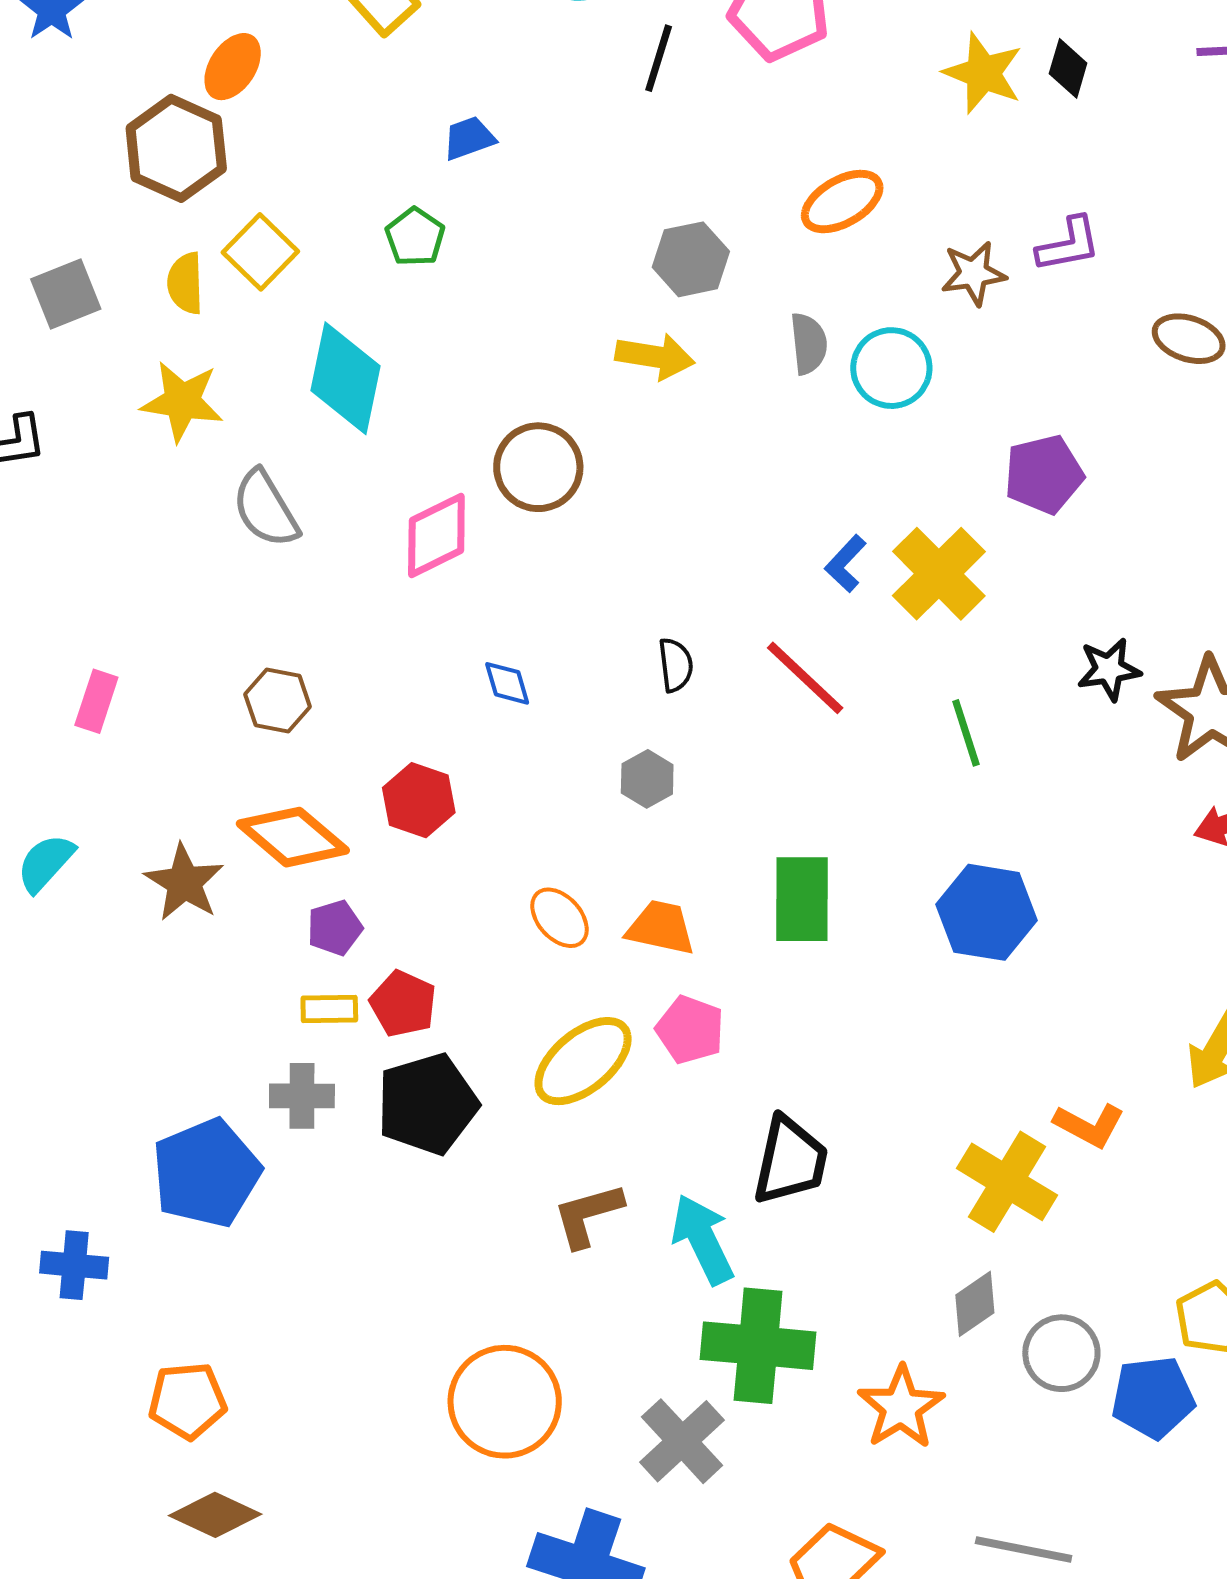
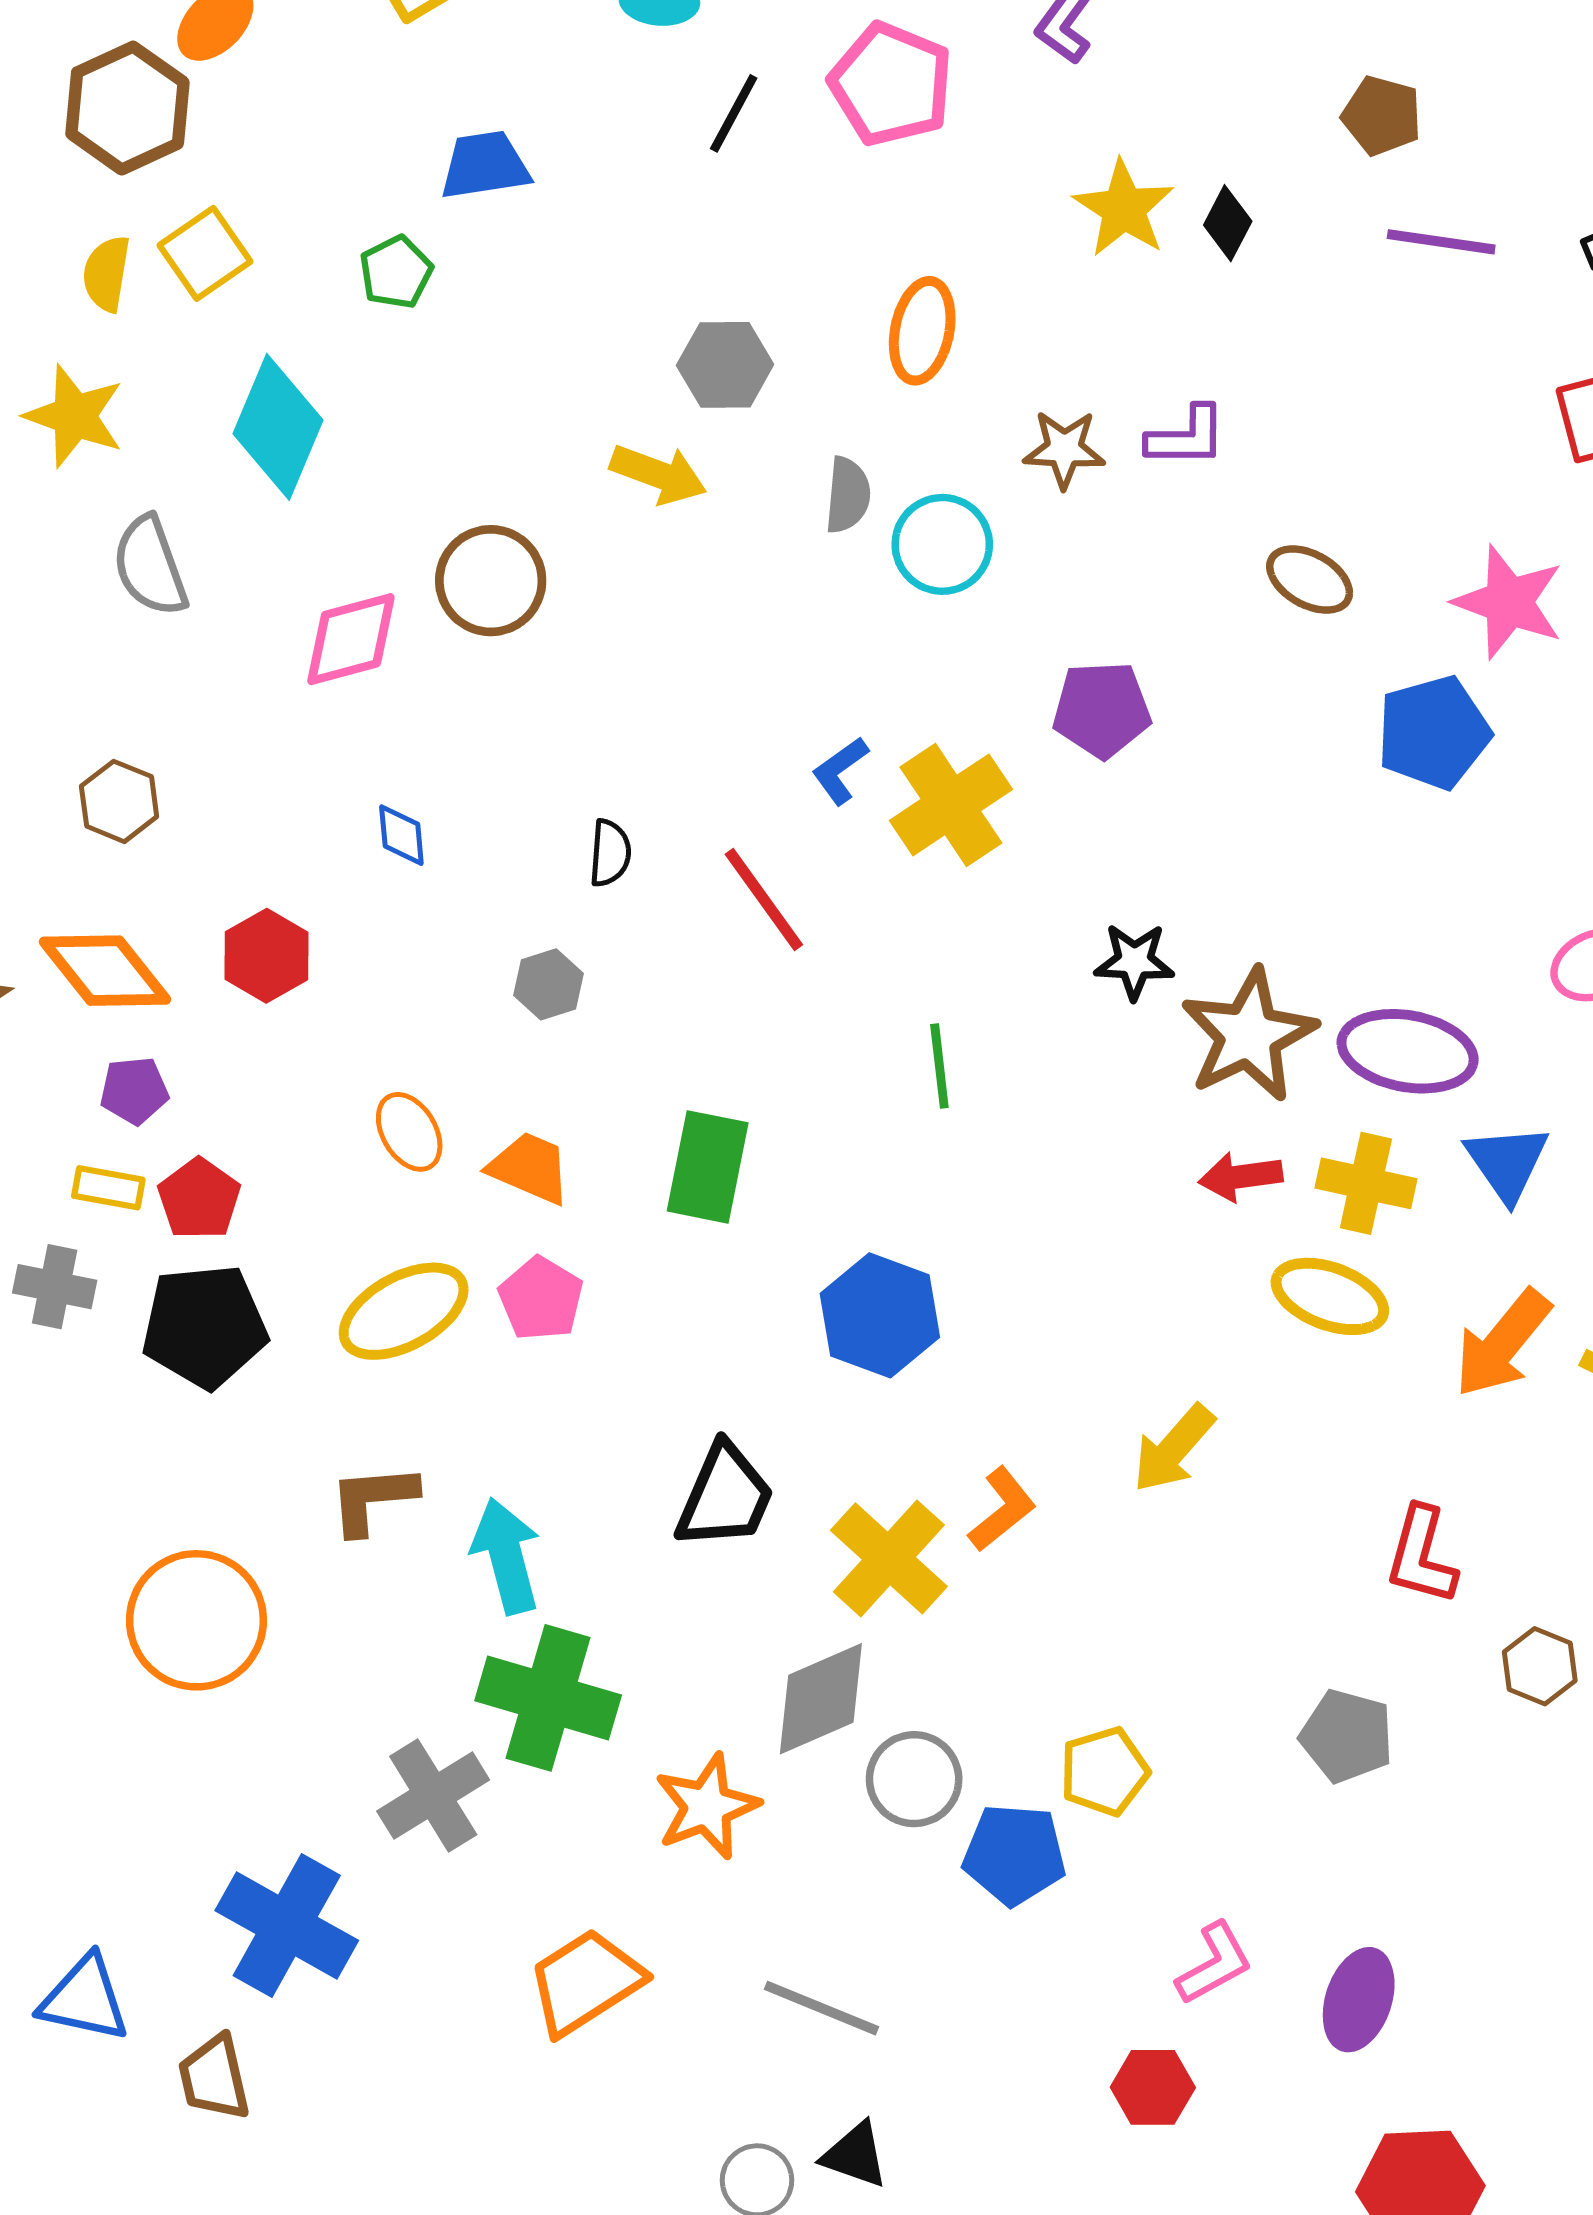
blue trapezoid: (469, 138) -> (485, 165), size x1.4
orange ellipse: (842, 202) -> (922, 331), turned -60
green line: (966, 733) -> (939, 1066), moved
blue hexagon: (987, 912) -> (880, 1315), moved
orange L-shape: (1089, 1125) -> (1002, 1509), turned -78
black trapezoid: (790, 1161) -> (725, 1497), moved
gray diamond: (975, 1304) -> (821, 1699), size x1.5
orange circle: (505, 1402) -> (196, 1620), moved

